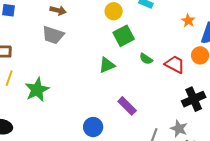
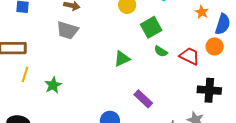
green square: (124, 36) -> (151, 27), moved
green star: (37, 90) -> (53, 85), size x0.7
black cross: (194, 99) -> (209, 90), turned 30

